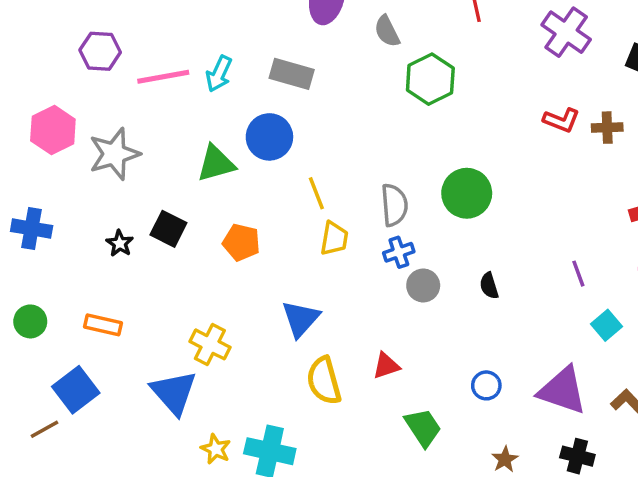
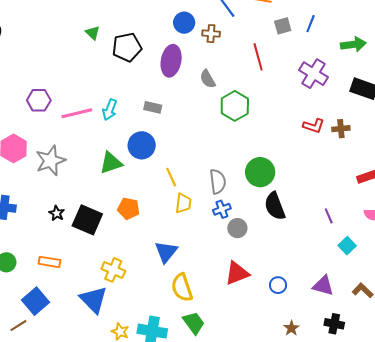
gray rectangle: (292, 74) -> (153, 107), size x0.7
black square: (168, 229) -> (87, 220), moved, size x1.4
black semicircle: (489, 286) -> (275, 206), moved, size x1.8
red triangle: (386, 366) -> (237, 273), moved, size x1.5
purple triangle: (562, 390) -> (323, 286), size x0.7
green trapezoid: (423, 427) -> (194, 323), moved

